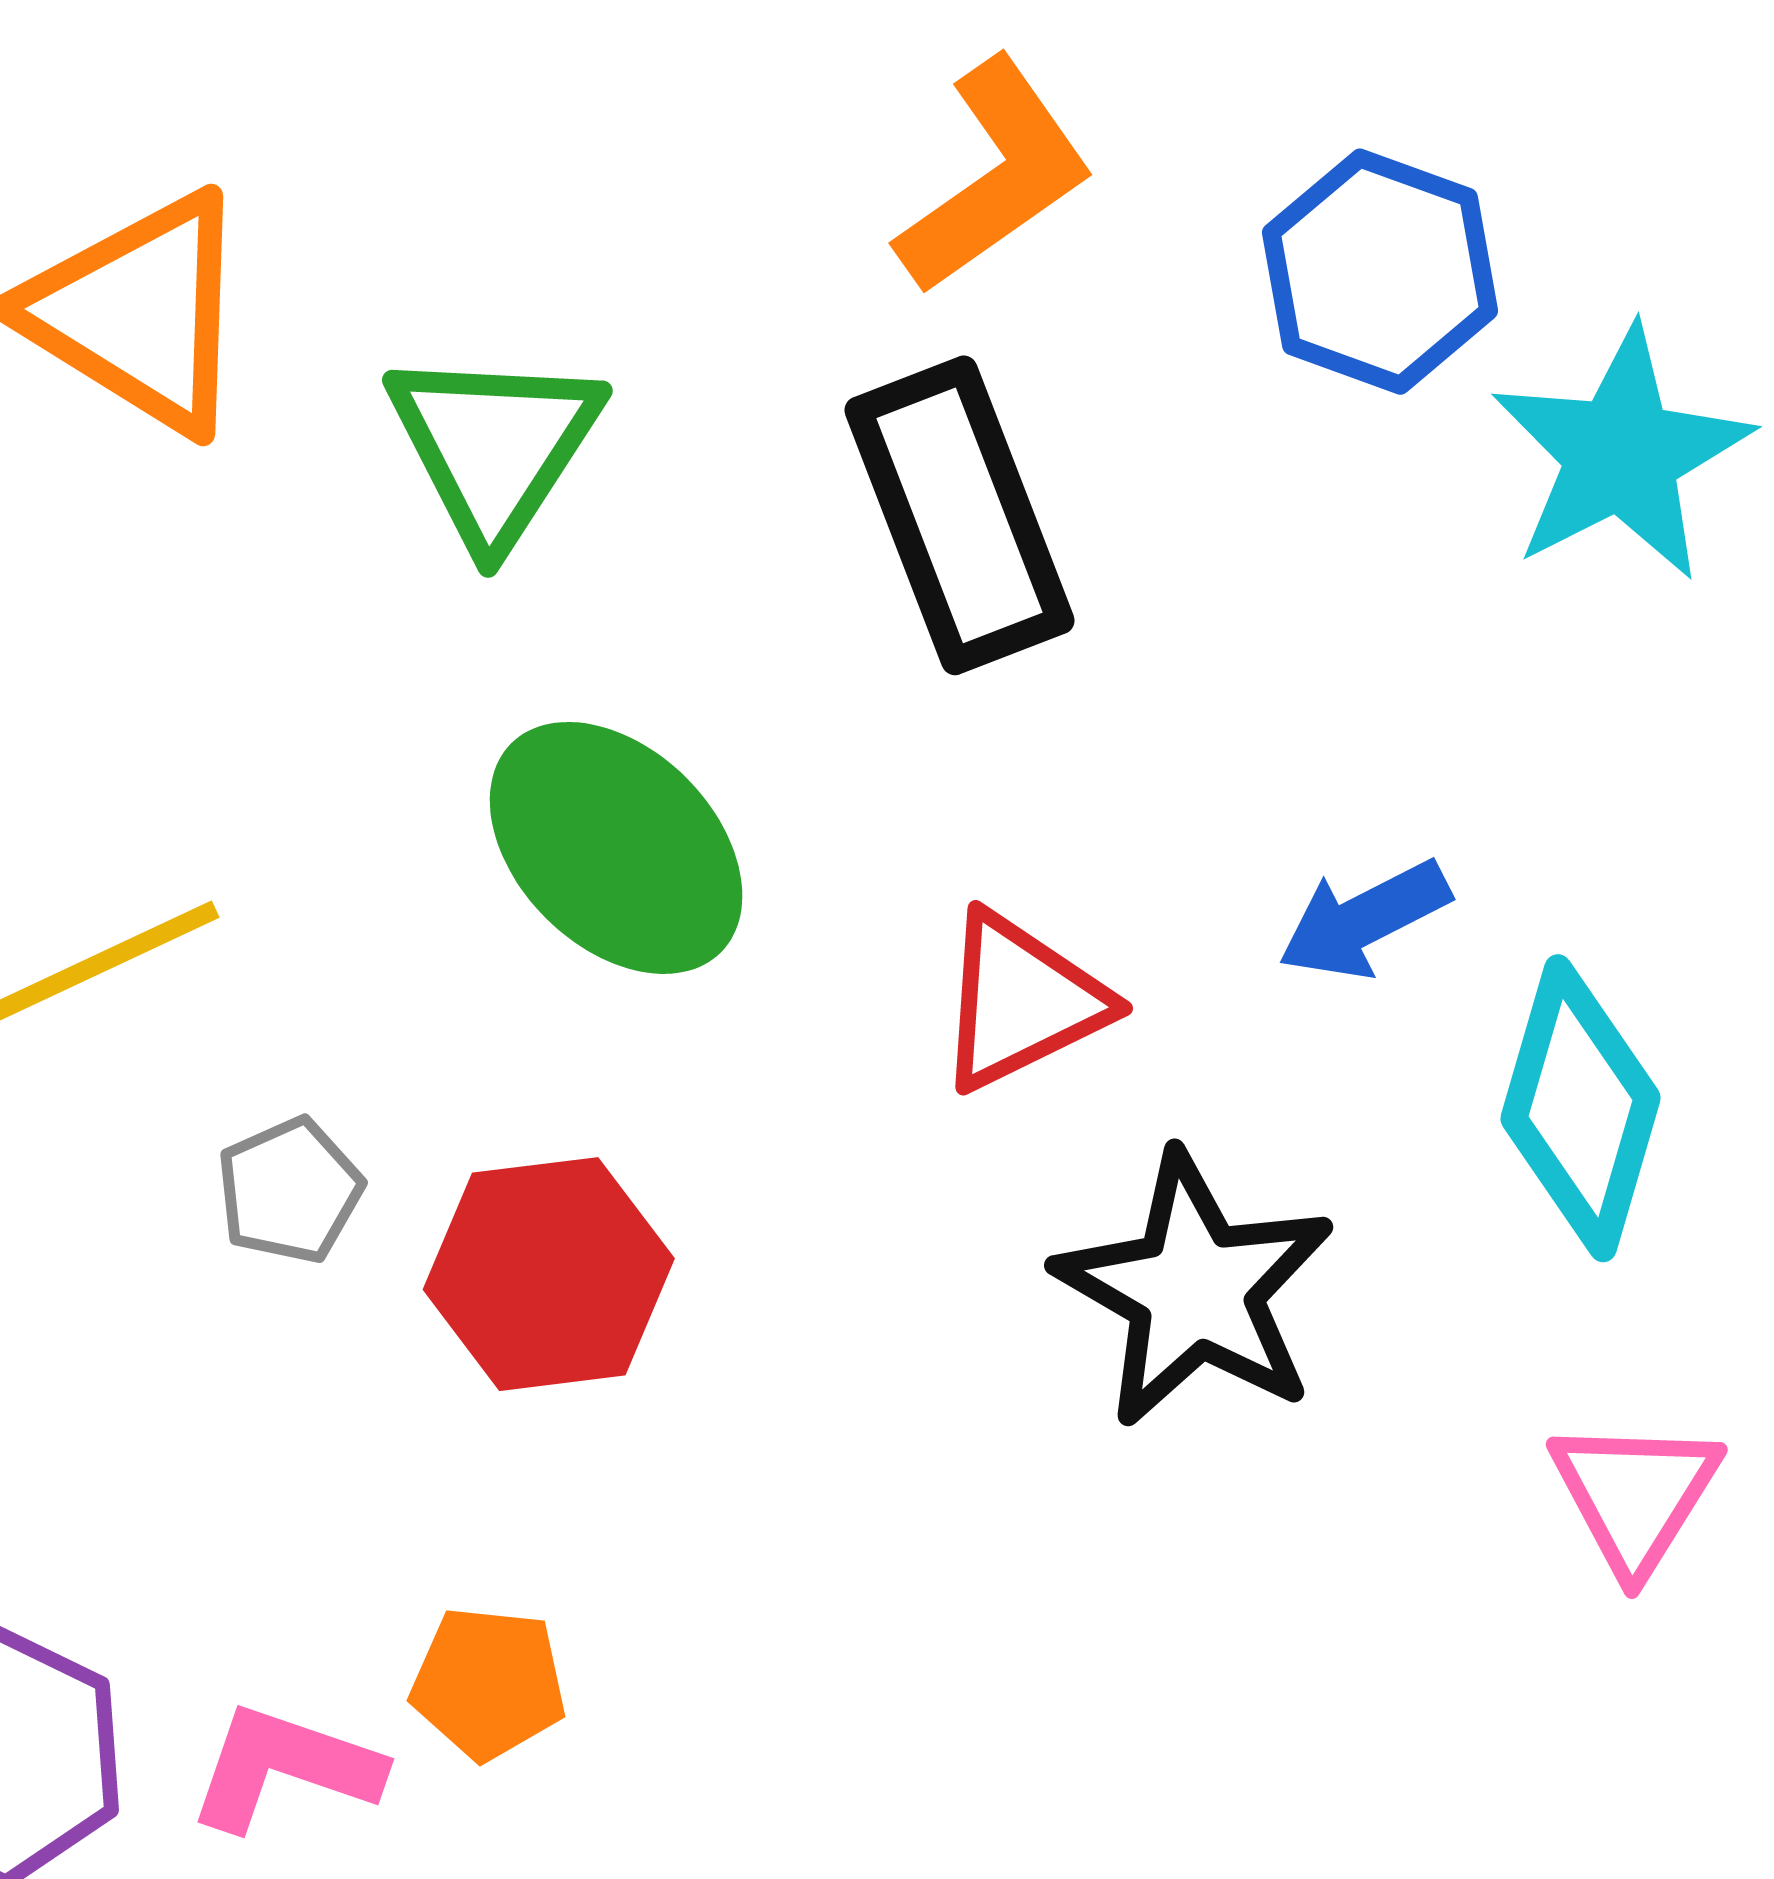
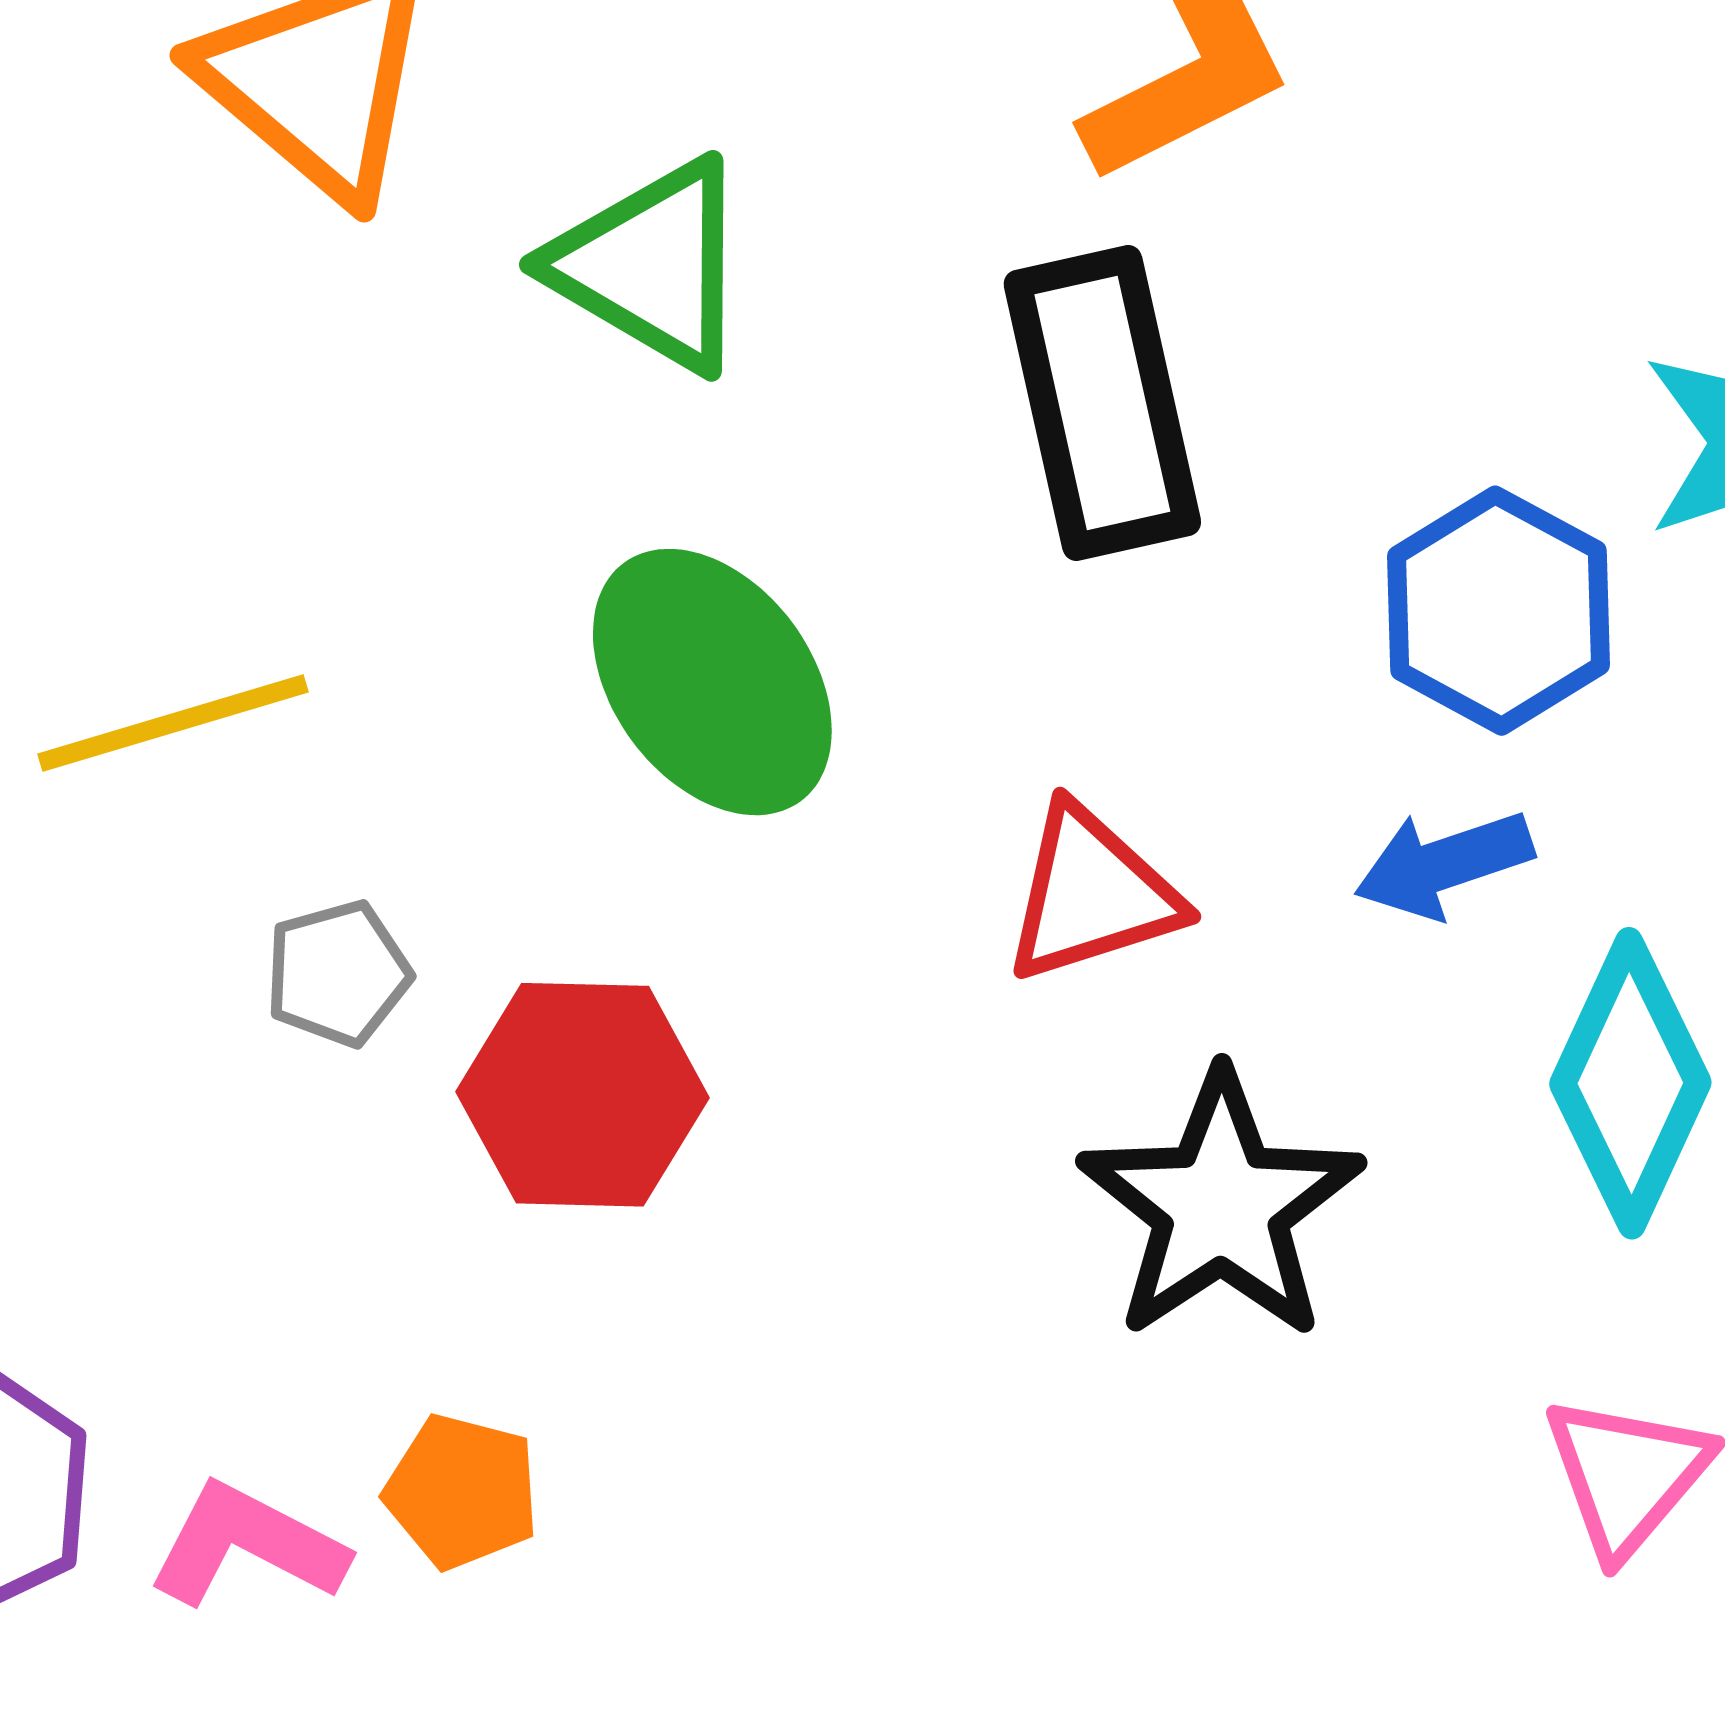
blue hexagon: (1380, 272) -> (1498, 611), moved
green triangle: (494, 446) -> (651, 265), turned -41

